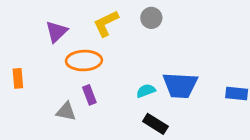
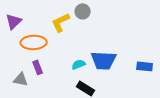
yellow L-shape: (106, 23) -> (61, 22), moved

